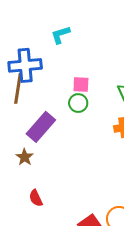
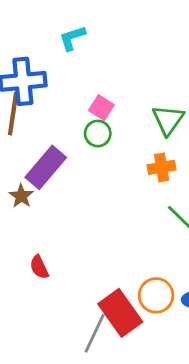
pink square: (81, 85) -> (101, 108), turned 30
brown star: (25, 157) -> (21, 196), moved

